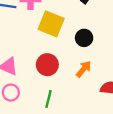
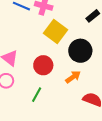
black circle: (84, 38) -> (80, 51), size x1.5

